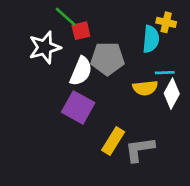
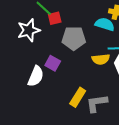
cyan semicircle: (151, 39) -> (105, 24), turned -78
white semicircle: (81, 71) -> (36, 76), moved
purple square: (78, 107) -> (53, 63), moved, size x0.7

